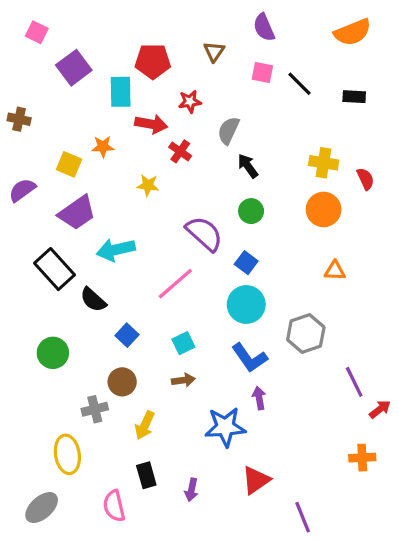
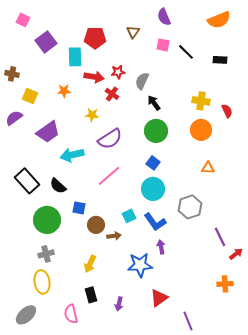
red star: (190, 102) -> (118, 72), moved
yellow square: (69, 164) -> (30, 96), moved
green circle: (251, 211) -> (156, 131), size x1.5
purple semicircle: (204, 234) -> (110, 139), moved, turned 105
black rectangle: (54, 269) -> (27, 181), moved
blue square: (127, 335) -> (79, 208), turned -32
cyan square: (183, 343) -> (129, 216), moved
green circle: (53, 353) -> (47, 220), moved, size x1.4
brown circle: (122, 382) -> (96, 225), moved
gray cross: (95, 409) -> (46, 254), moved

